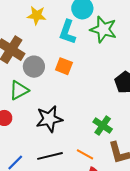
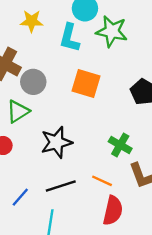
orange square: (64, 66) -> (86, 84), moved, size x1.4

